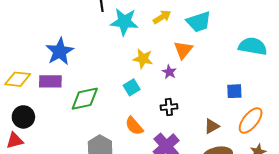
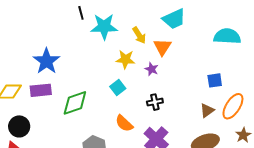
yellow arrow: (162, 17) -> (139, 35), moved, turned 96
brown triangle: (212, 126) -> (207, 111), moved

